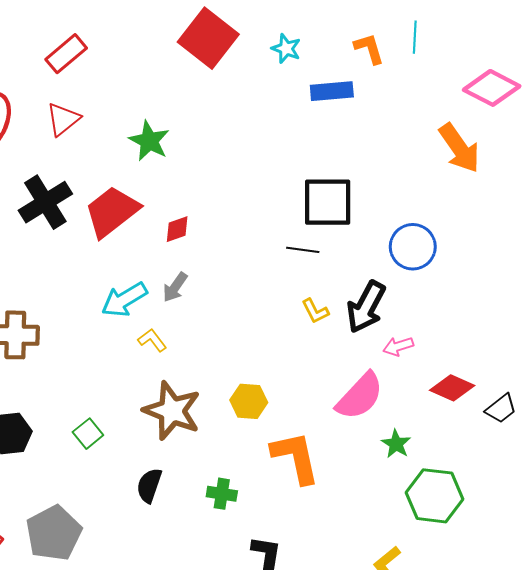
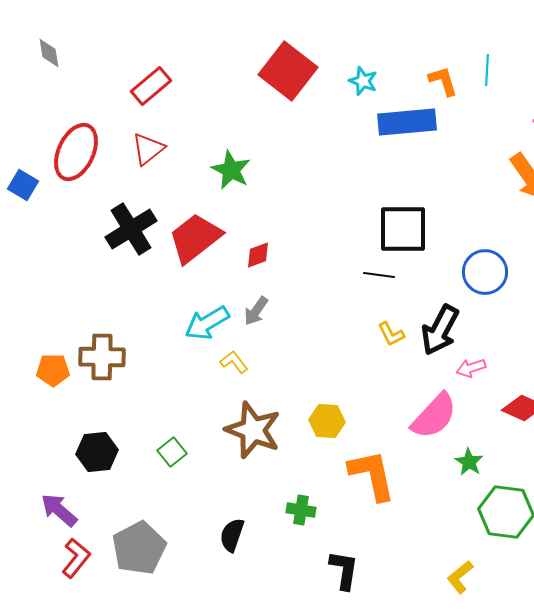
blue rectangle: (332, 91) -> (407, 122), size x1.4
black semicircle: (149, 485) -> (232, 535), moved

